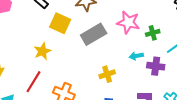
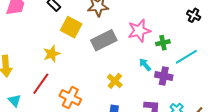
pink star: (128, 22) -> (139, 31), turned -30
cyan arrow: (136, 56) -> (145, 65), turned 56
yellow cross: (107, 74) -> (115, 81), turned -35

